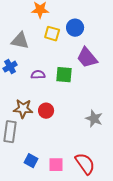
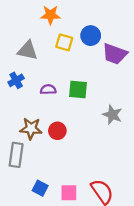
purple trapezoid: (87, 58) -> (115, 54), moved, turned -30
gray star: (94, 119) -> (112, 115), moved

